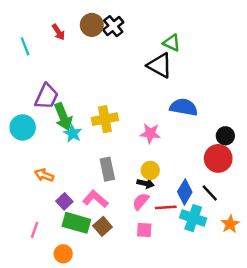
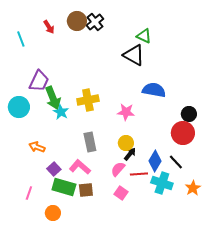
black arrow: (145, 183) -> (130, 154), moved, turned -64
brown square: (103, 226) -> (86, 190), turned 35
pink square: (144, 230) -> (121, 193), turned 32

